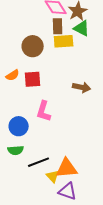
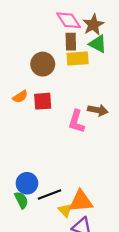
pink L-shape: (44, 111) -> (76, 121), moved
blue circle: (19, 126) -> (27, 183), moved
green semicircle: (16, 150) -> (21, 200), moved, turned -112

